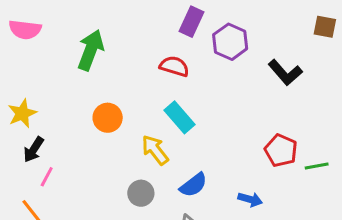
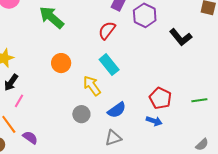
green arrow: (91, 50) -> (51, 17), turned -72
red semicircle: (174, 66) -> (107, 30), turned -72
red pentagon: (281, 150) -> (160, 98), moved

